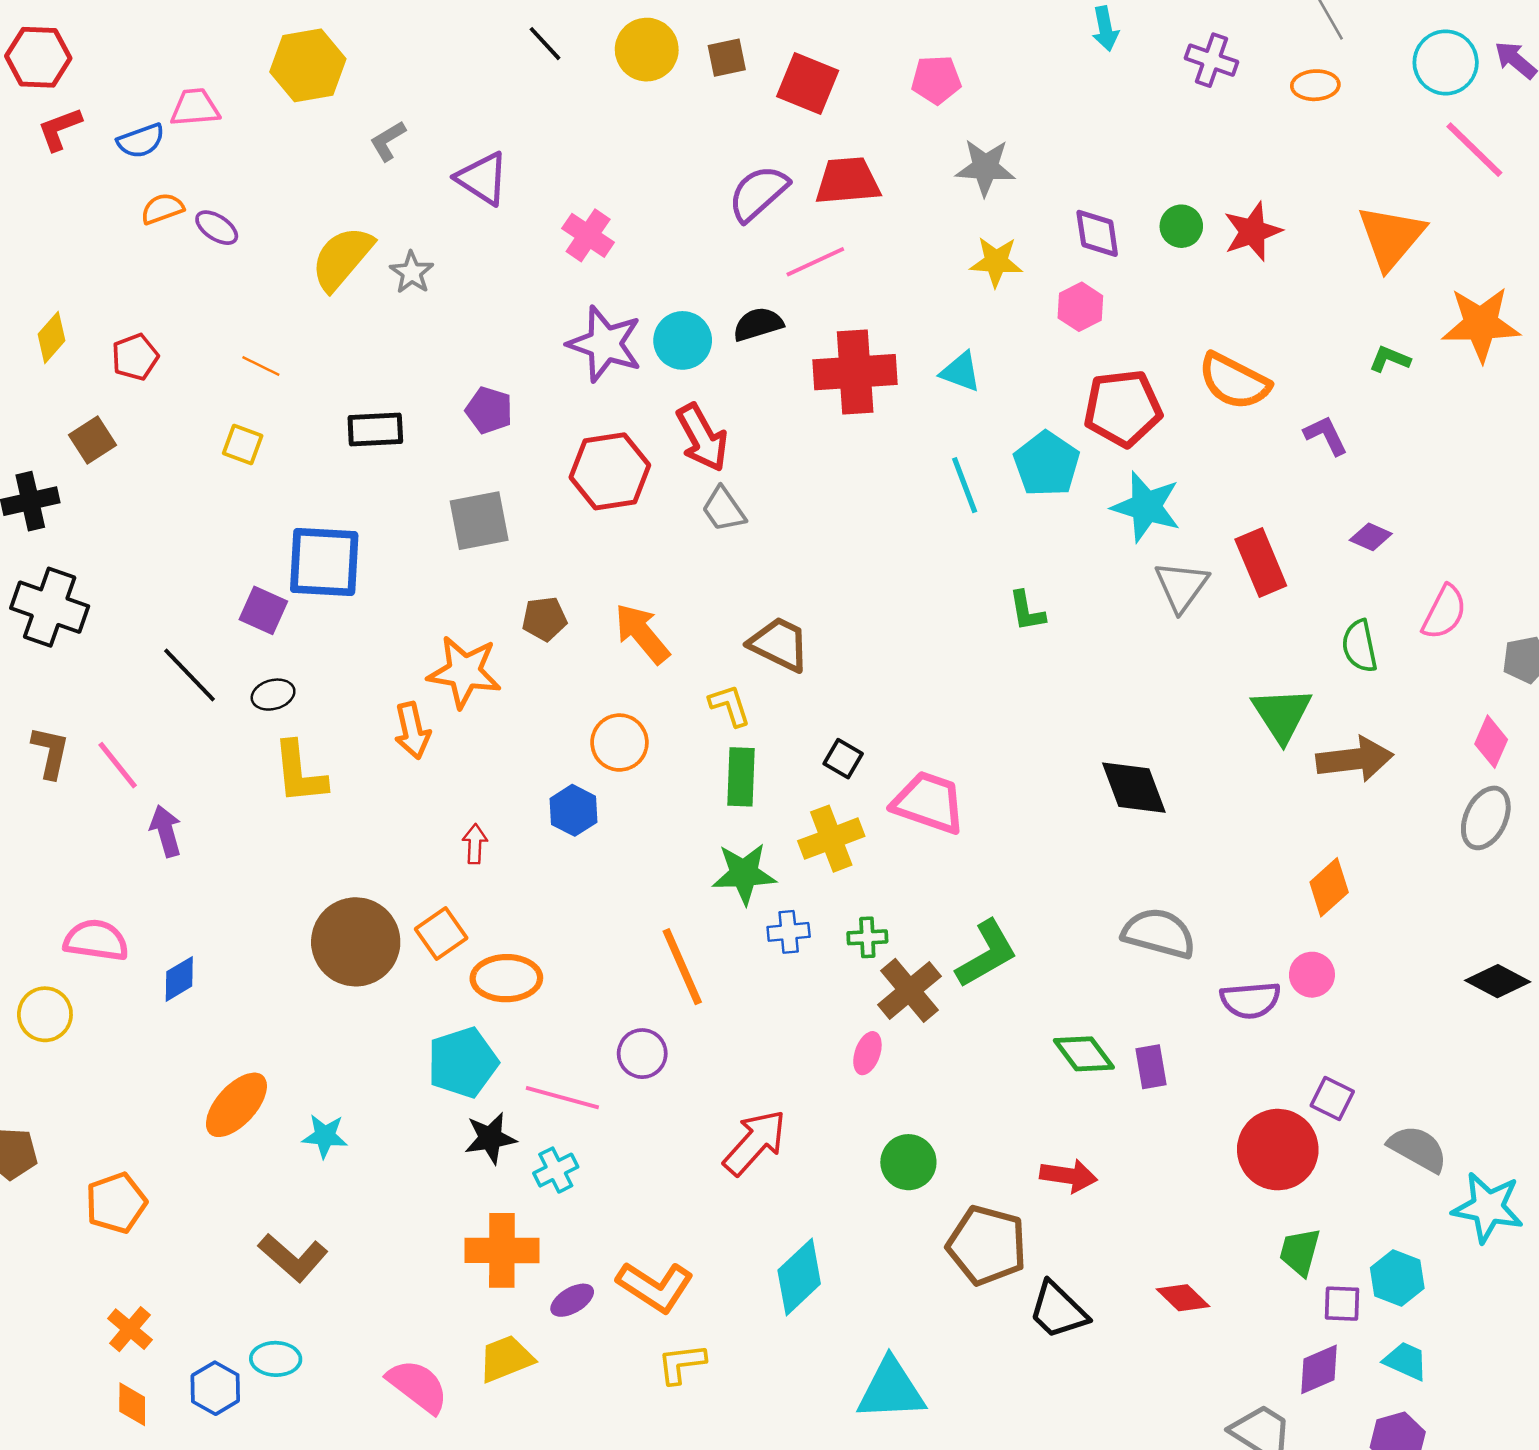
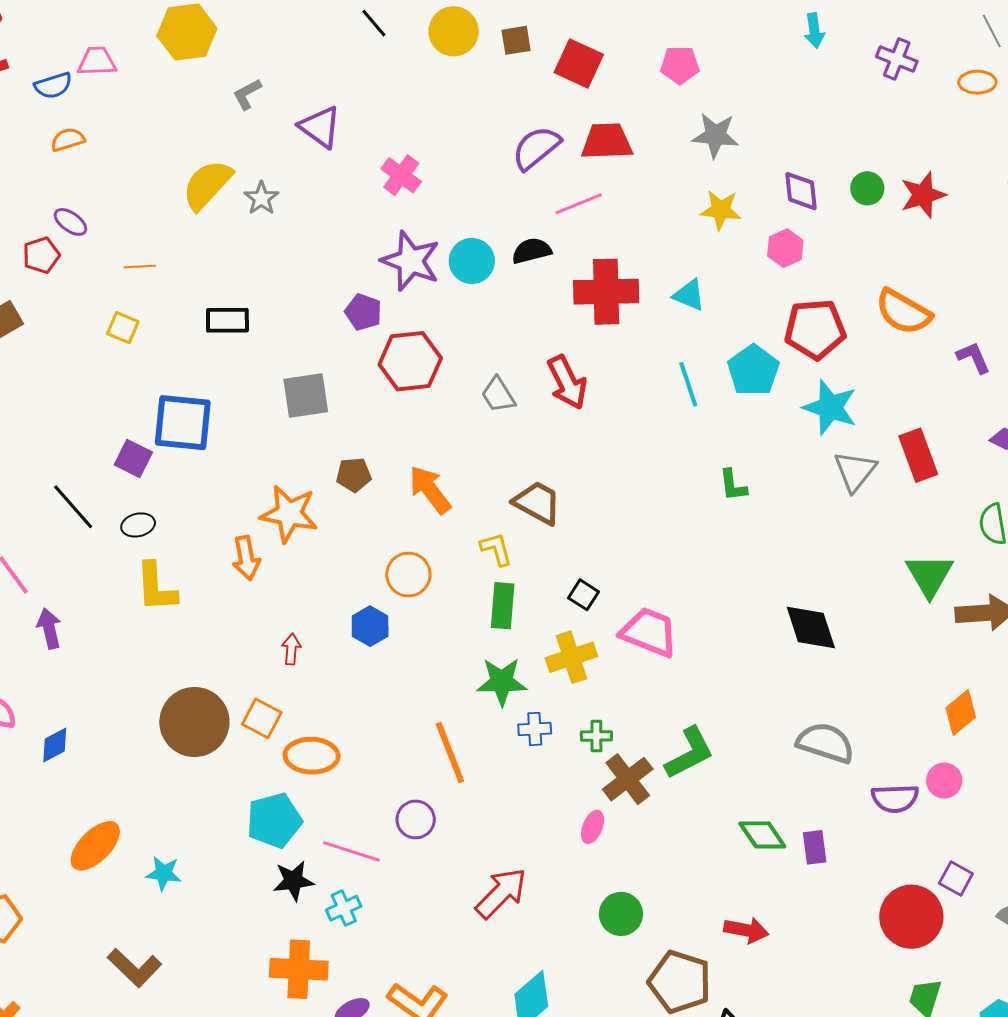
purple ellipse: (217, 228) -> (70, 222), moved
orange line: (261, 366) -> (140, 267), turned -32
purple pentagon: (489, 410) -> (363, 312), moved
red arrow: (702, 438) -> (567, 382), moved
orange square: (441, 934) -> (262, 718), turned -30

